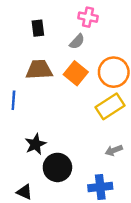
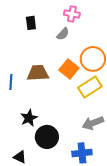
brown trapezoid: (39, 70) -> (38, 73), moved
orange square: (76, 73) -> (69, 69), moved
gray arrow: (114, 150) -> (93, 123), size x1.5

